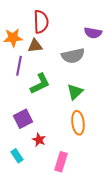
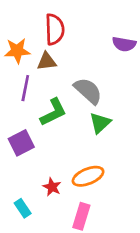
gray semicircle: (73, 56) -> (88, 91), moved, turned -125
purple square: (23, 119) -> (21, 143), moved
orange ellipse: (78, 123) -> (88, 176), moved, turned 75

